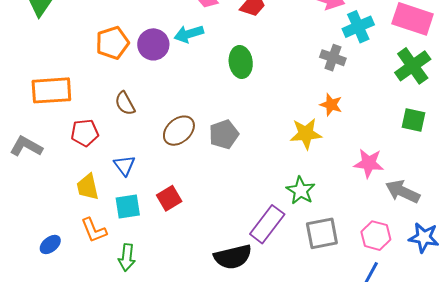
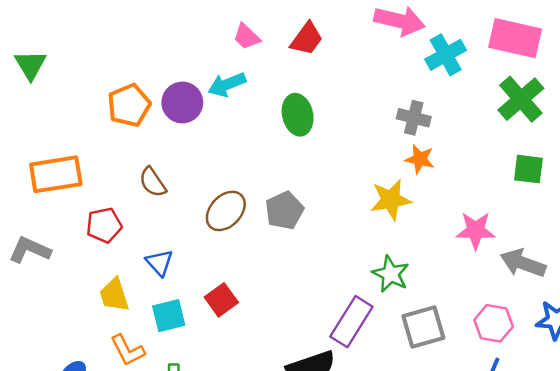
gray cross: (333, 58) -> (414, 118), moved

